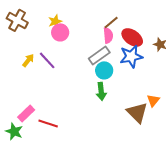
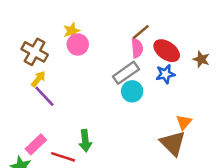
brown cross: (17, 20) -> (35, 52), moved
blue star: (131, 56) -> (165, 74), size x0.7
purple line: (47, 60) -> (44, 96), moved
green arrow: (101, 91) -> (85, 141), moved
orange triangle: (153, 100) -> (184, 122), moved

